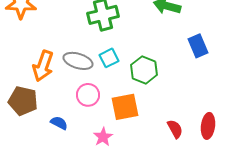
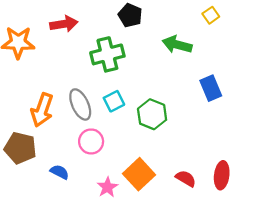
gray ellipse: (78, 61) -> (80, 104), turned 48
orange square: (125, 107) -> (139, 174), moved, turned -32
red semicircle: (175, 129) -> (186, 178), turned -30

